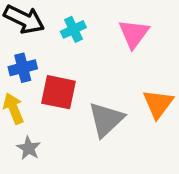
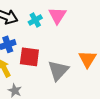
pink triangle: (134, 34) -> (57, 15), moved

